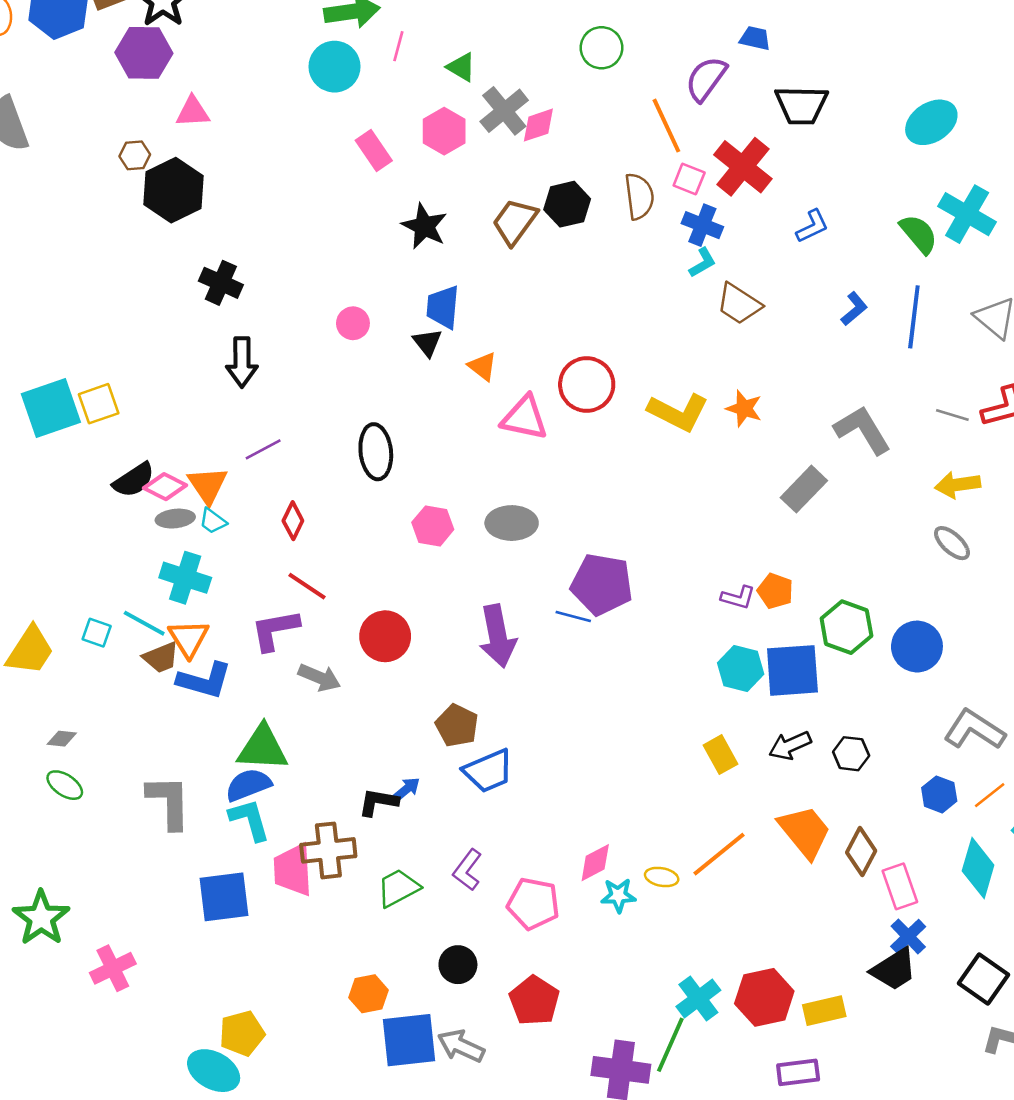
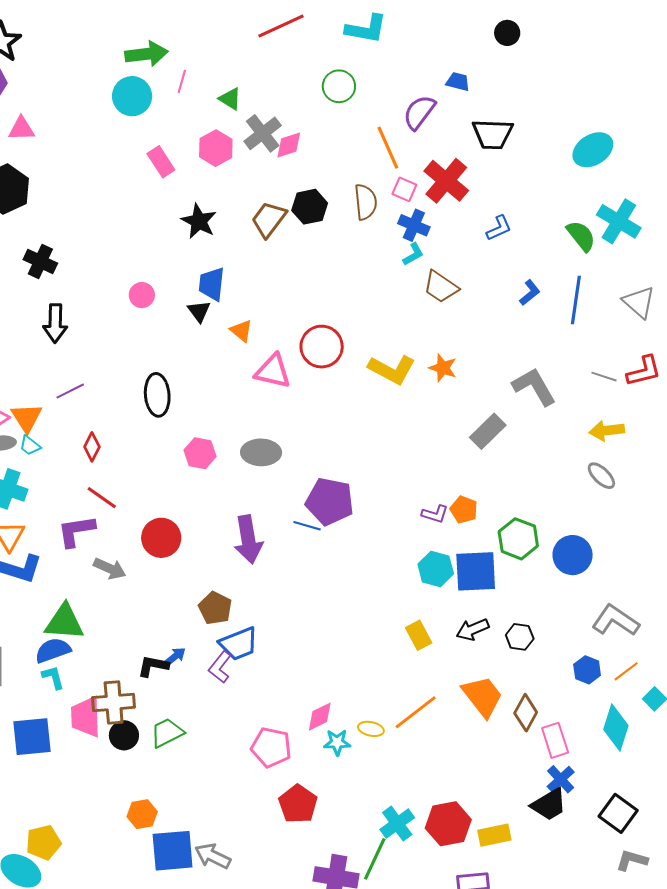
cyan L-shape: (250, 820) -> (53, 677), size x0.7
purple L-shape: (467, 870) -> (220, 667), moved
black circle: (458, 965) -> (124, 735), moved
red pentagon: (534, 1001) -> (298, 804), moved

